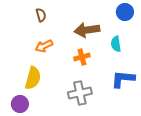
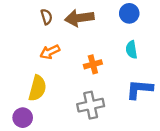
blue circle: (125, 12) -> (129, 13), moved
brown arrow: (87, 30) -> (79, 18), moved

